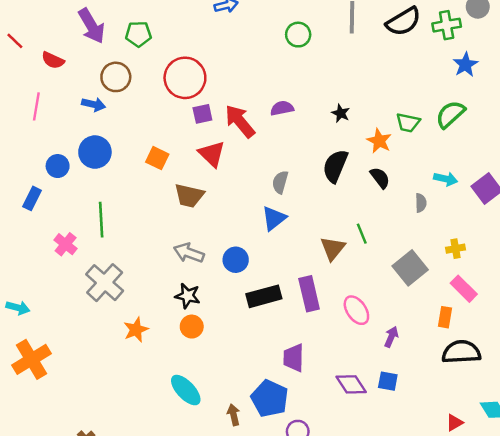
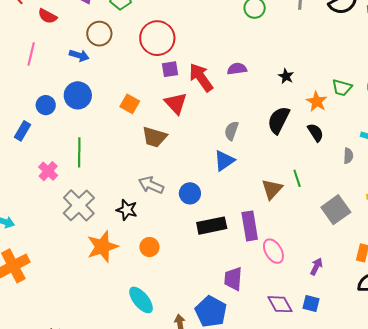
black star: (188, 296) -> (127, 210), moved
pink ellipse: (356, 310) -> (273, 251), moved
orange star: (136, 330) -> (102, 247), size x1.5

